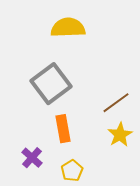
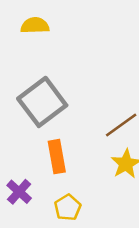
yellow semicircle: (68, 28) -> (35, 25), moved, size x0.7

